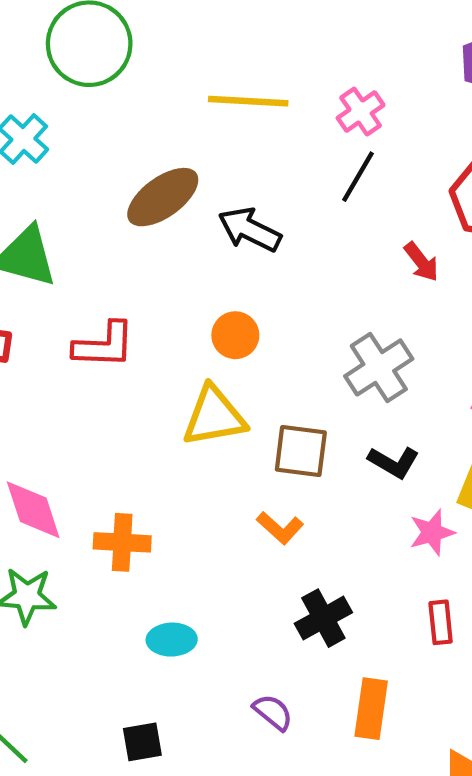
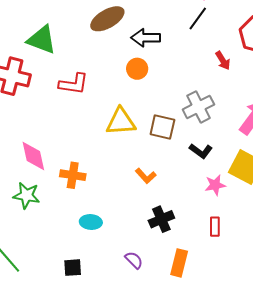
black arrow: (250, 230) -> (146, 38), turned -32
orange circle: (235, 335) -> (137, 69), moved
brown square: (301, 451) -> (162, 127), moved

